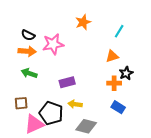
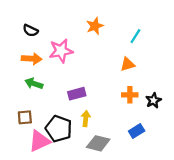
black semicircle: (28, 35) -> (30, 30), moved
black star: (126, 73) -> (153, 100), moved
yellow arrow: (75, 104) -> (86, 119), turned 88
blue rectangle: (118, 107) -> (137, 131), moved, turned -64

